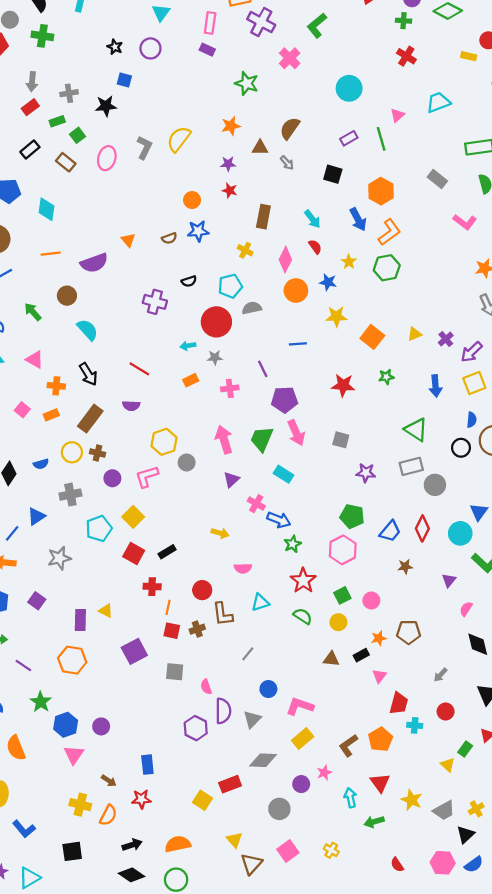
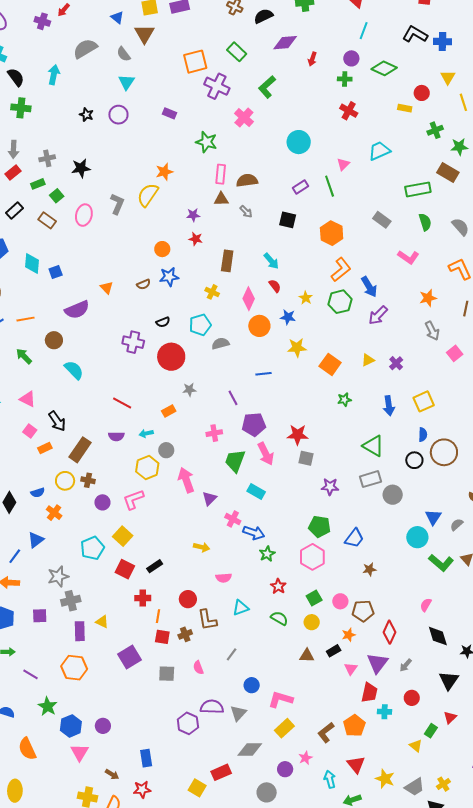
pink rectangle: (210, 23) -> (221, 174), moved
blue square: (124, 80) -> (56, 272), moved, turned -32
orange star: (231, 126) -> (164, 172), moved
brown semicircle: (290, 128) -> (247, 180), turned 50
blue arrow: (358, 219) -> (369, 287), moved
orange line: (51, 254) -> (25, 319), moved
red circle: (216, 322) -> (171, 357), moved
cyan arrow: (188, 346) -> (146, 433), moved
purple arrow: (472, 352) -> (378, 315), moved
black arrow: (88, 374) -> (57, 421), moved
red star: (343, 385) -> (298, 435), moved
orange cross: (56, 386) -> (54, 513), moved, turned 35
pink cross: (230, 388) -> (214, 433), moved
pink square: (22, 410) -> (30, 431), moved
pink arrow: (224, 440) -> (186, 480), moved
gray circle: (187, 463) -> (166, 450), moved
gray cross: (70, 495) -> (71, 601), moved
red diamond: (422, 528) -> (389, 632), moved
purple triangle: (449, 580) -> (377, 663), moved, size x1.6
red star: (303, 581) -> (278, 586), size x0.7
purple square: (37, 601) -> (40, 616), turned -35
brown pentagon: (409, 632) -> (363, 611), moved
pink semicircle: (206, 687) -> (198, 668), moved
purple semicircle: (223, 711) -> (212, 707), turned -85

